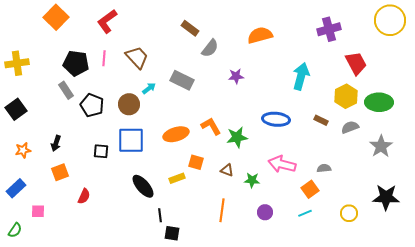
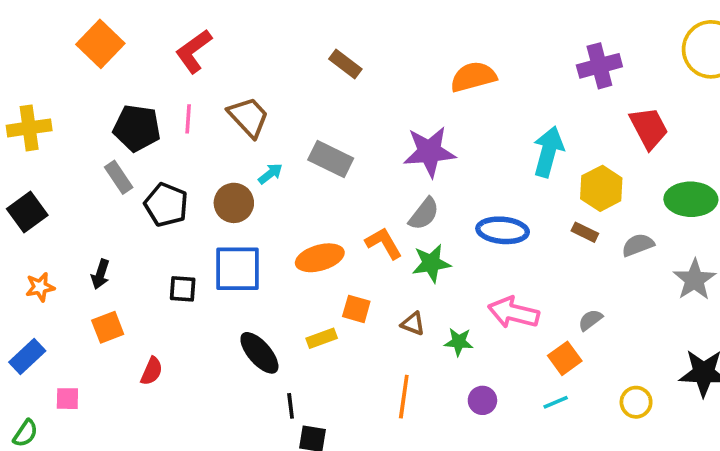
gray semicircle: (210, 48) -> (424, 214), moved
purple star: (236, 76) -> (429, 152), size x1.8
yellow hexagon: (346, 96) -> (601, 188), moved
gray semicircle: (324, 168) -> (590, 320), turned -32

